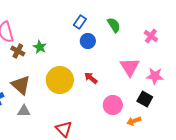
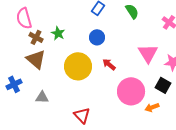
blue circle: (88, 41) -> (97, 37), moved
brown triangle: (21, 85) -> (36, 59), moved
pink circle: (113, 105) -> (131, 91), size x1.4

